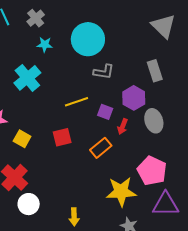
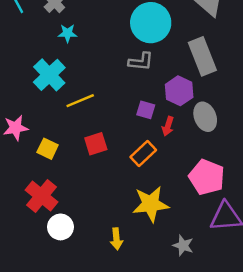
cyan circle: (88, 39) -> (151, 23), moved
gray rectangle: (155, 71) -> (202, 56), size x1.4
yellow line: (77, 102) -> (80, 101), moved
yellow star: (121, 192) -> (151, 204), moved

